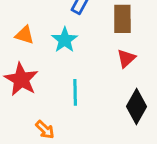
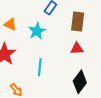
red triangle: (126, 58) -> (77, 49), turned 32

